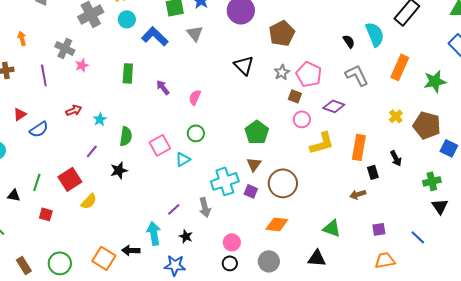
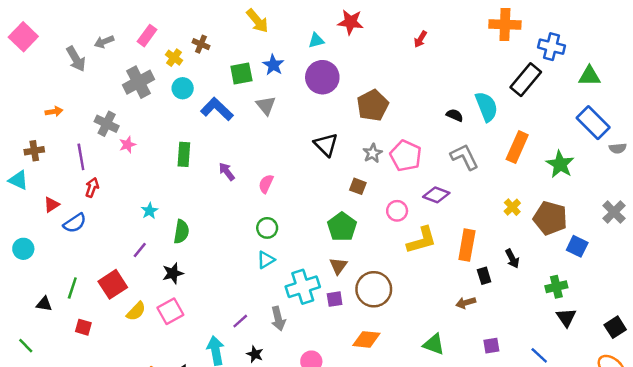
orange arrow: (22, 38) -> (54, 112), turned 96
black semicircle: (349, 41) -> (455, 115), turned -32
green star: (435, 81) -> (560, 164), turned -30
brown square: (295, 96) -> (358, 186), moved
red arrow: (74, 110) -> (92, 188), moved, turned -49
pink square: (160, 145) -> (170, 311), moved
cyan triangle: (183, 159) -> (266, 260), moved
purple square: (251, 191) -> (335, 299), turned -32

